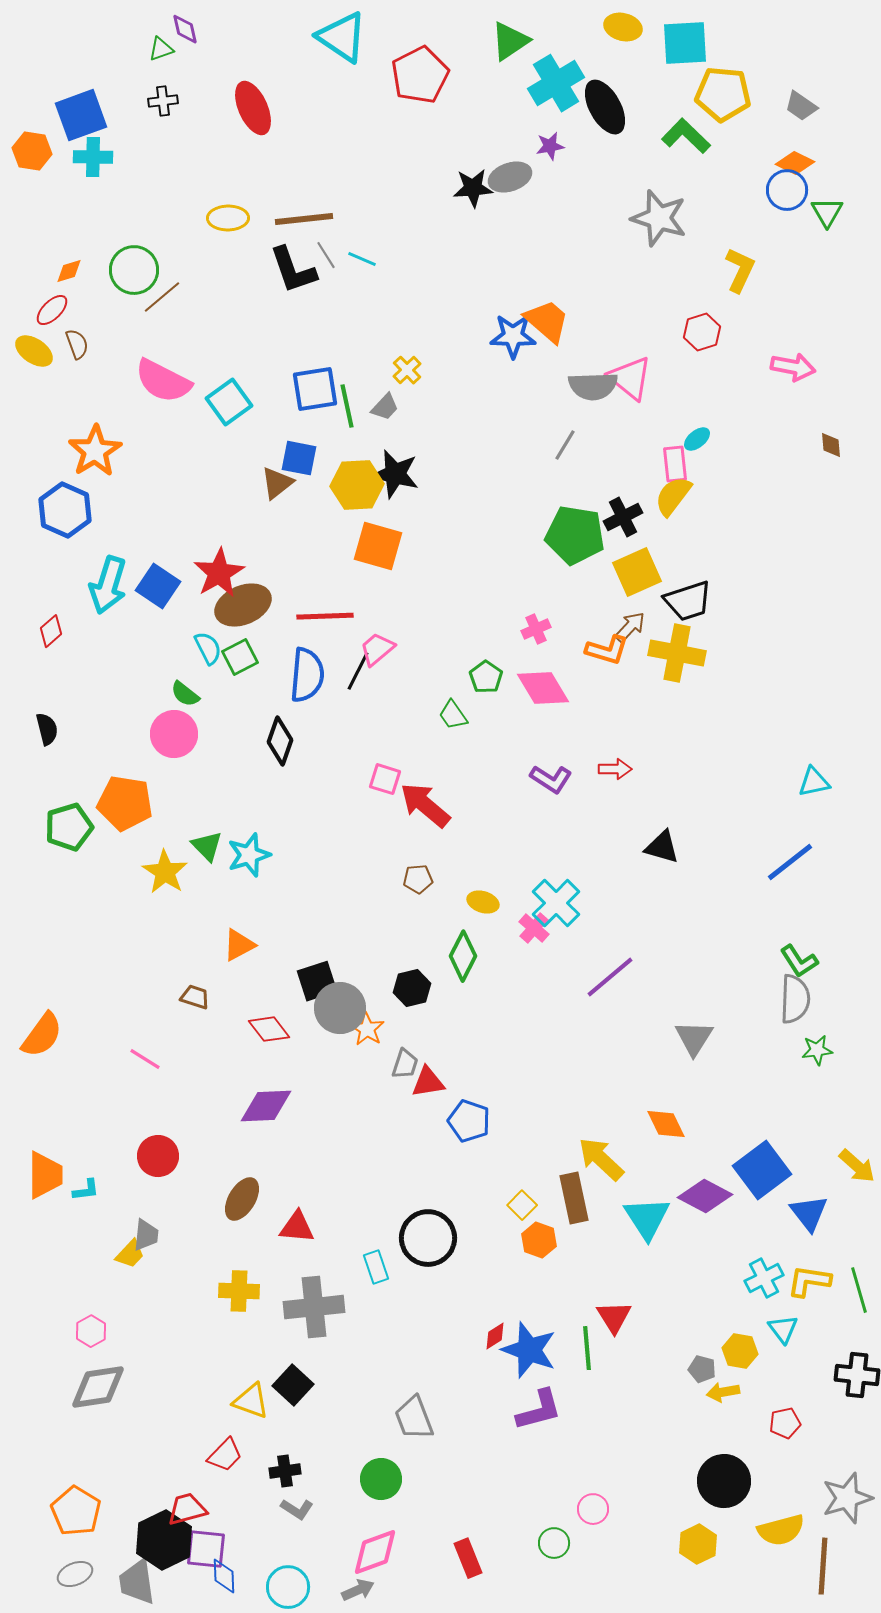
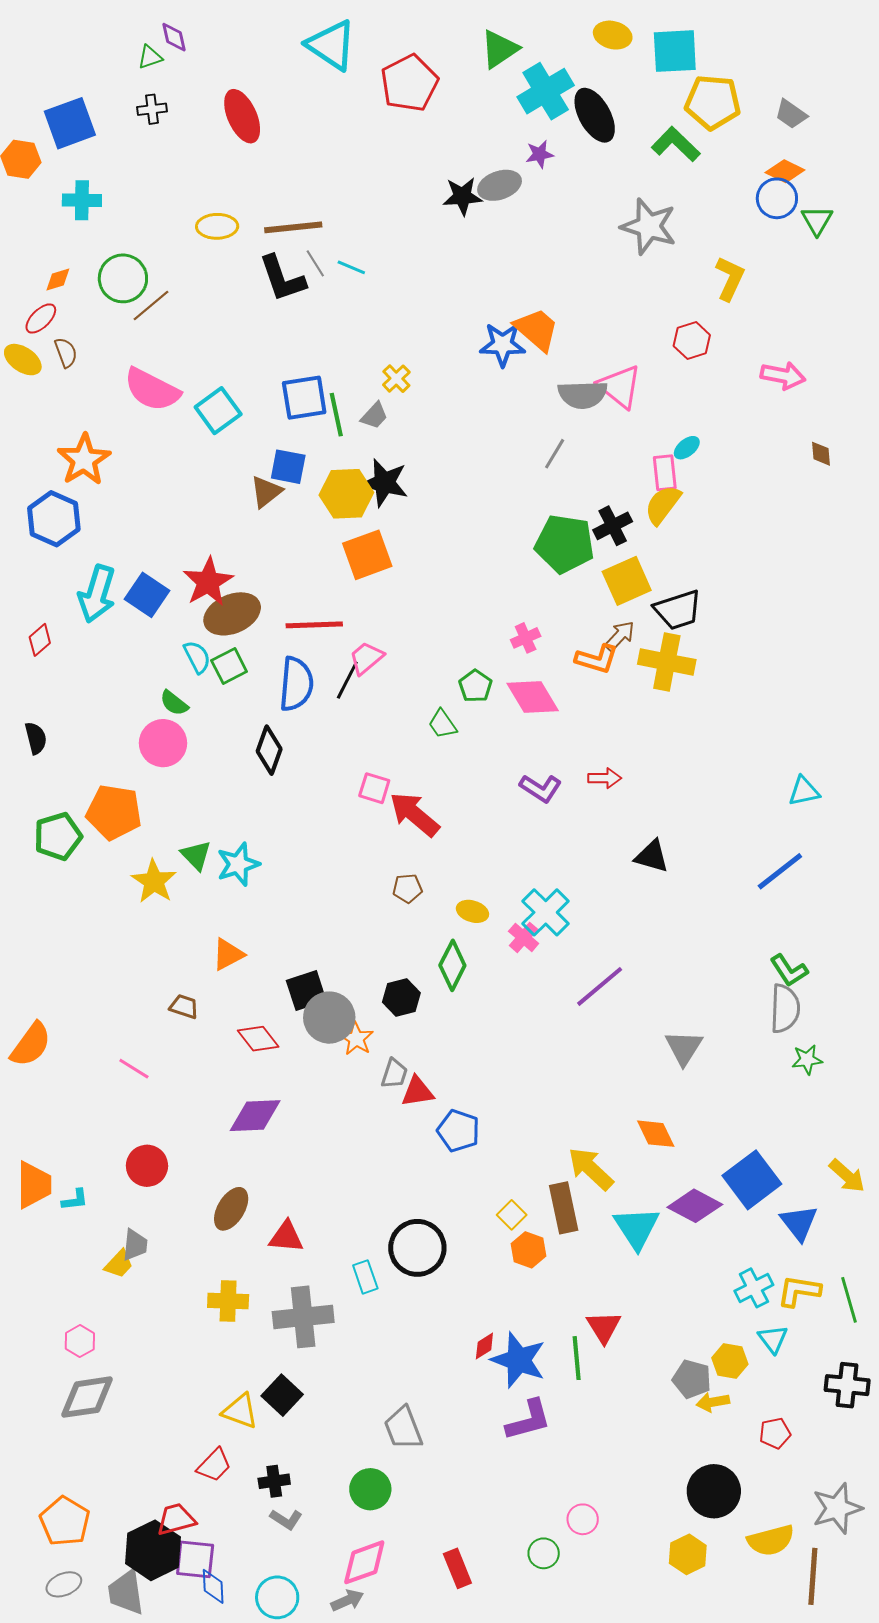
cyan cross: (93, 157) -> (82, 200), moved
orange square: (378, 546) -> (367, 555), turned -36
gray pentagon: (702, 1369) -> (692, 1379), size x1.4

